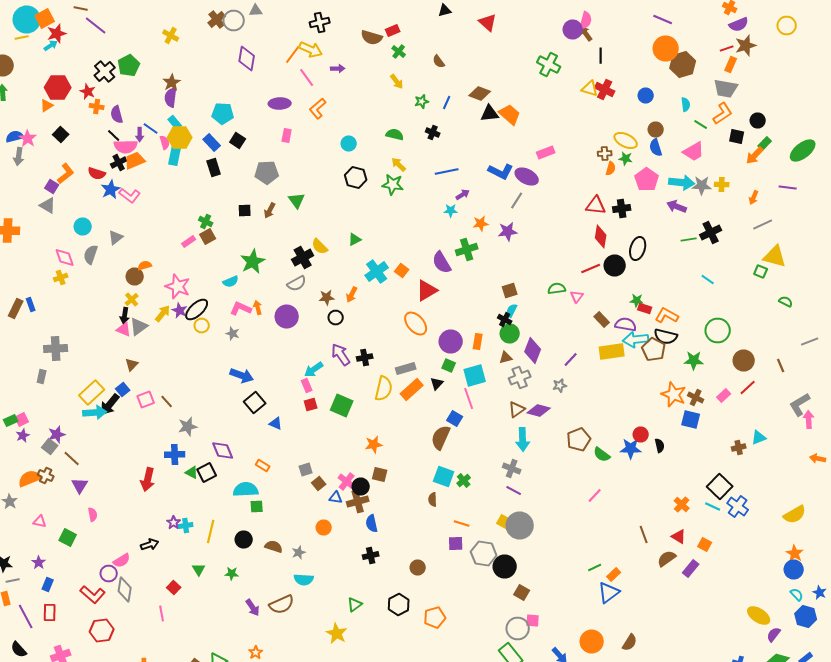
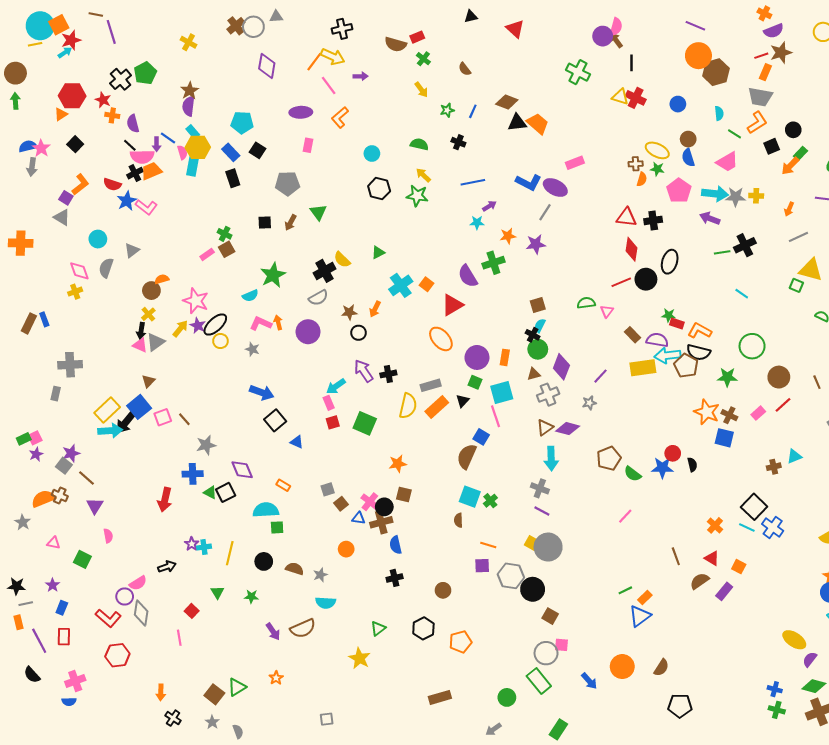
purple line: (96, 26) -> (111, 32), turned 35
black square: (737, 136) -> (772, 146), turned -35
blue square: (123, 390) -> (139, 407), size x1.6

